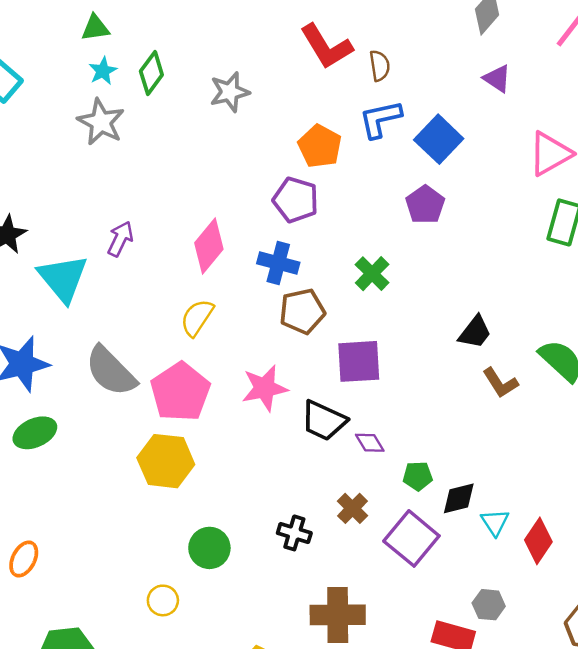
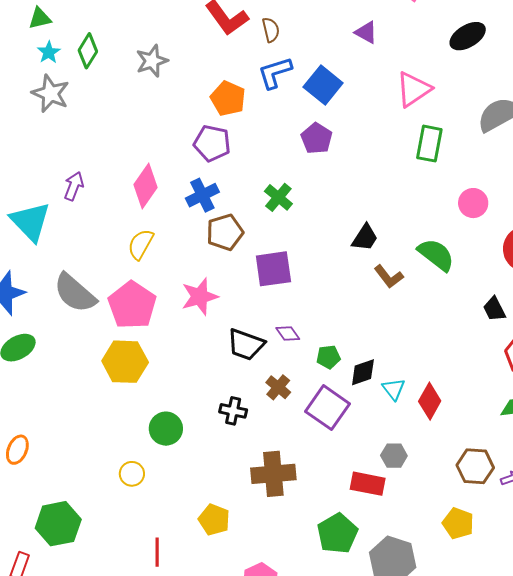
blue cross: (278, 263) -> (202, 195), turned -36
black trapezoid: (324, 421) -> (246, 344), moved

